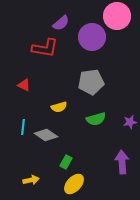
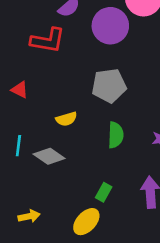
green semicircle: (96, 119) -> (116, 135), turned -72
green rectangle: (66, 162) -> (104, 192), moved

